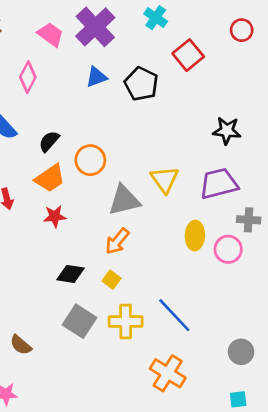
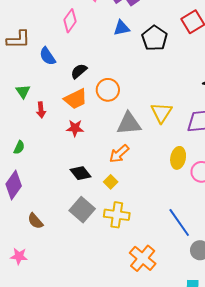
black diamond: (71, 274) -> (81, 173), turned 35
blue line: (174, 315) -> (179, 223), moved

